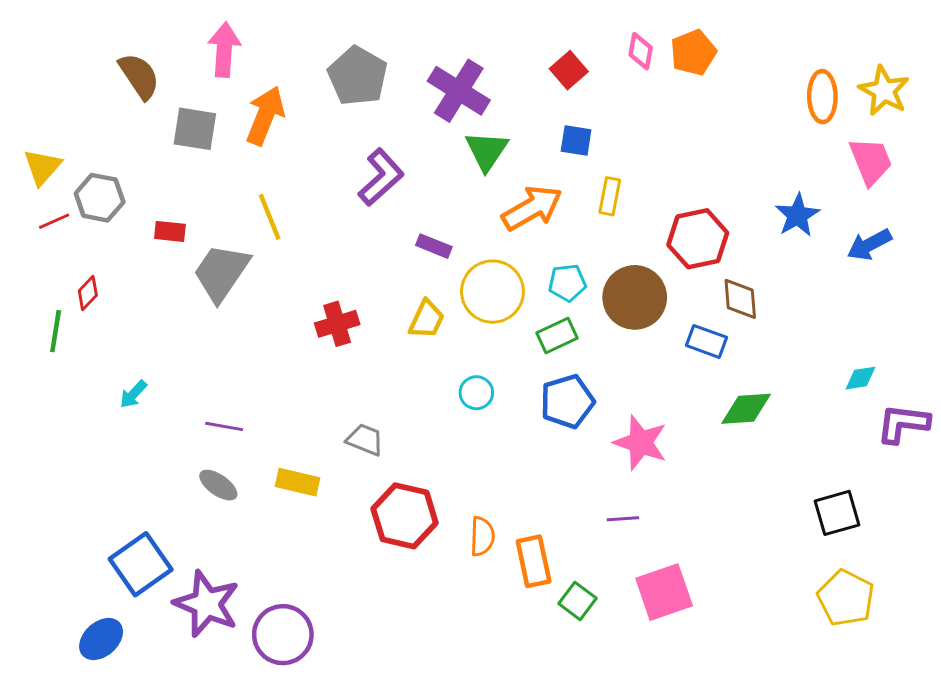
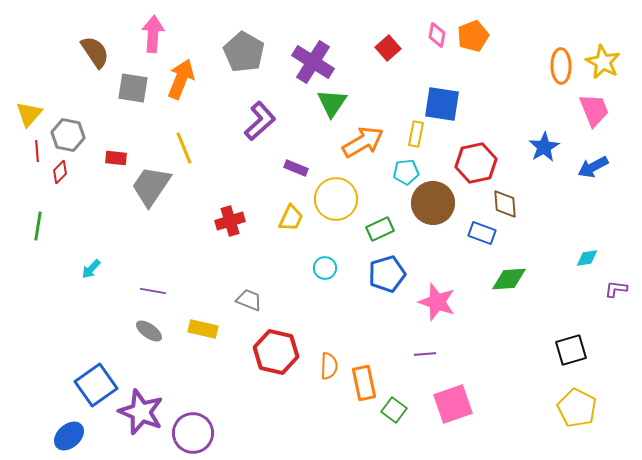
blue square: (576, 141) -> (442, 104), moved, size x1.6
red line: (54, 221) -> (37, 151), turned -70
cyan pentagon: (567, 283) -> (406, 172), moved
red diamond: (88, 293) -> (60, 172), moved
purple L-shape: (903, 423) -> (616, 289), size x0.6

